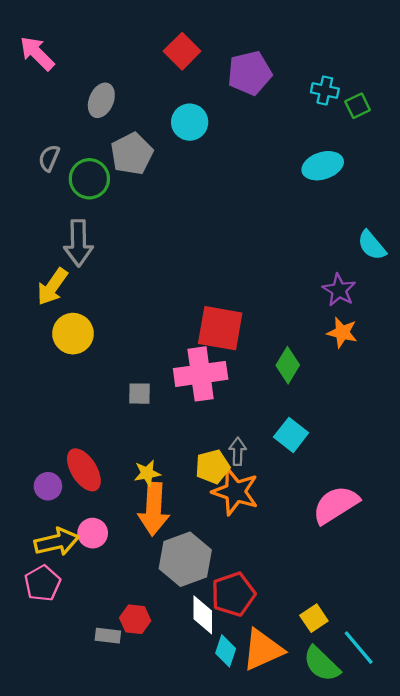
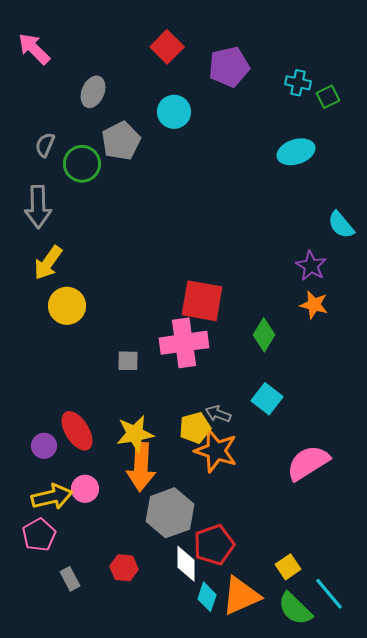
gray arrow: (78, 243) -> (38, 207), moved
gray arrow: (238, 451) -> (218, 414), turned -70
yellow star: (147, 473) -> (135, 434), size x1.5
gray rectangle: (108, 636) -> (70, 579), moved, turned 55

